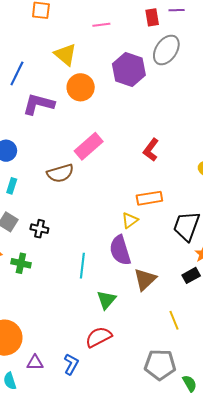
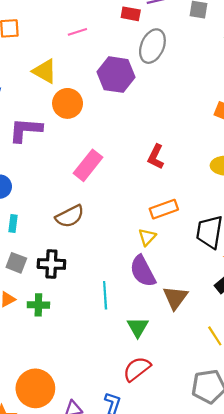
red rectangle: (152, 17) -> (131, 14), turned -60
brown semicircle: (60, 173) -> (70, 216), moved
black cross: (39, 229) -> (51, 264), size x1.4

